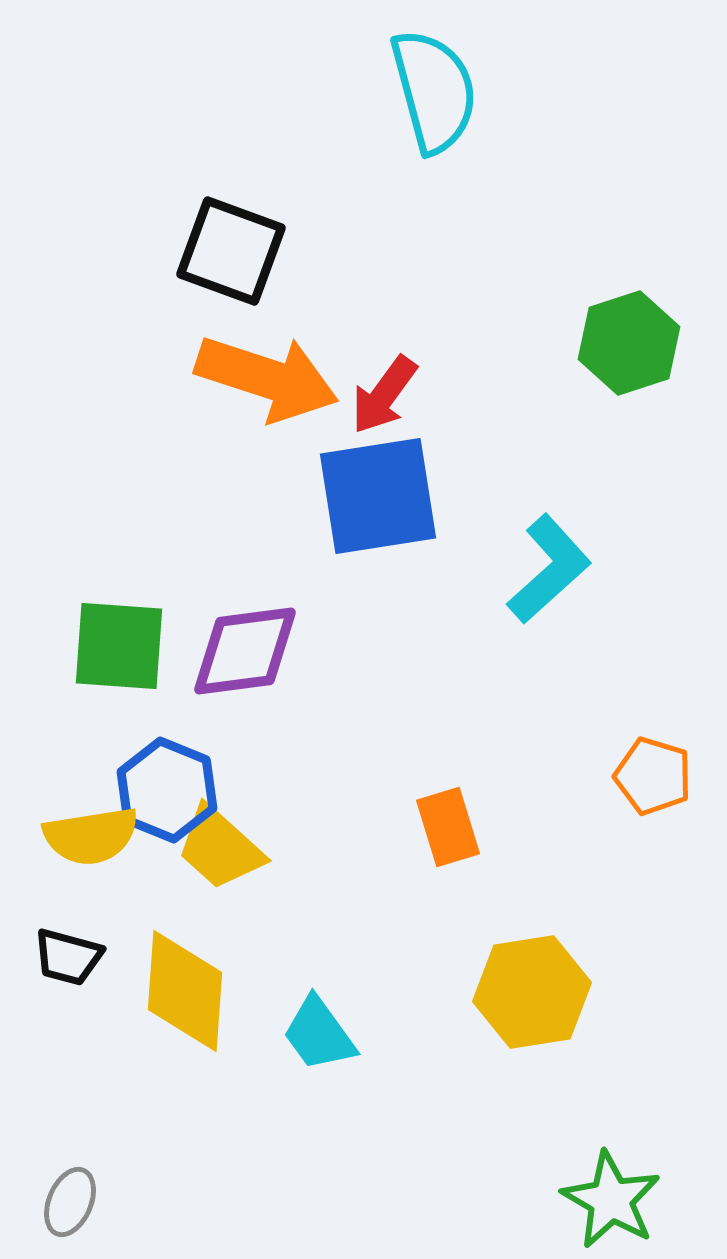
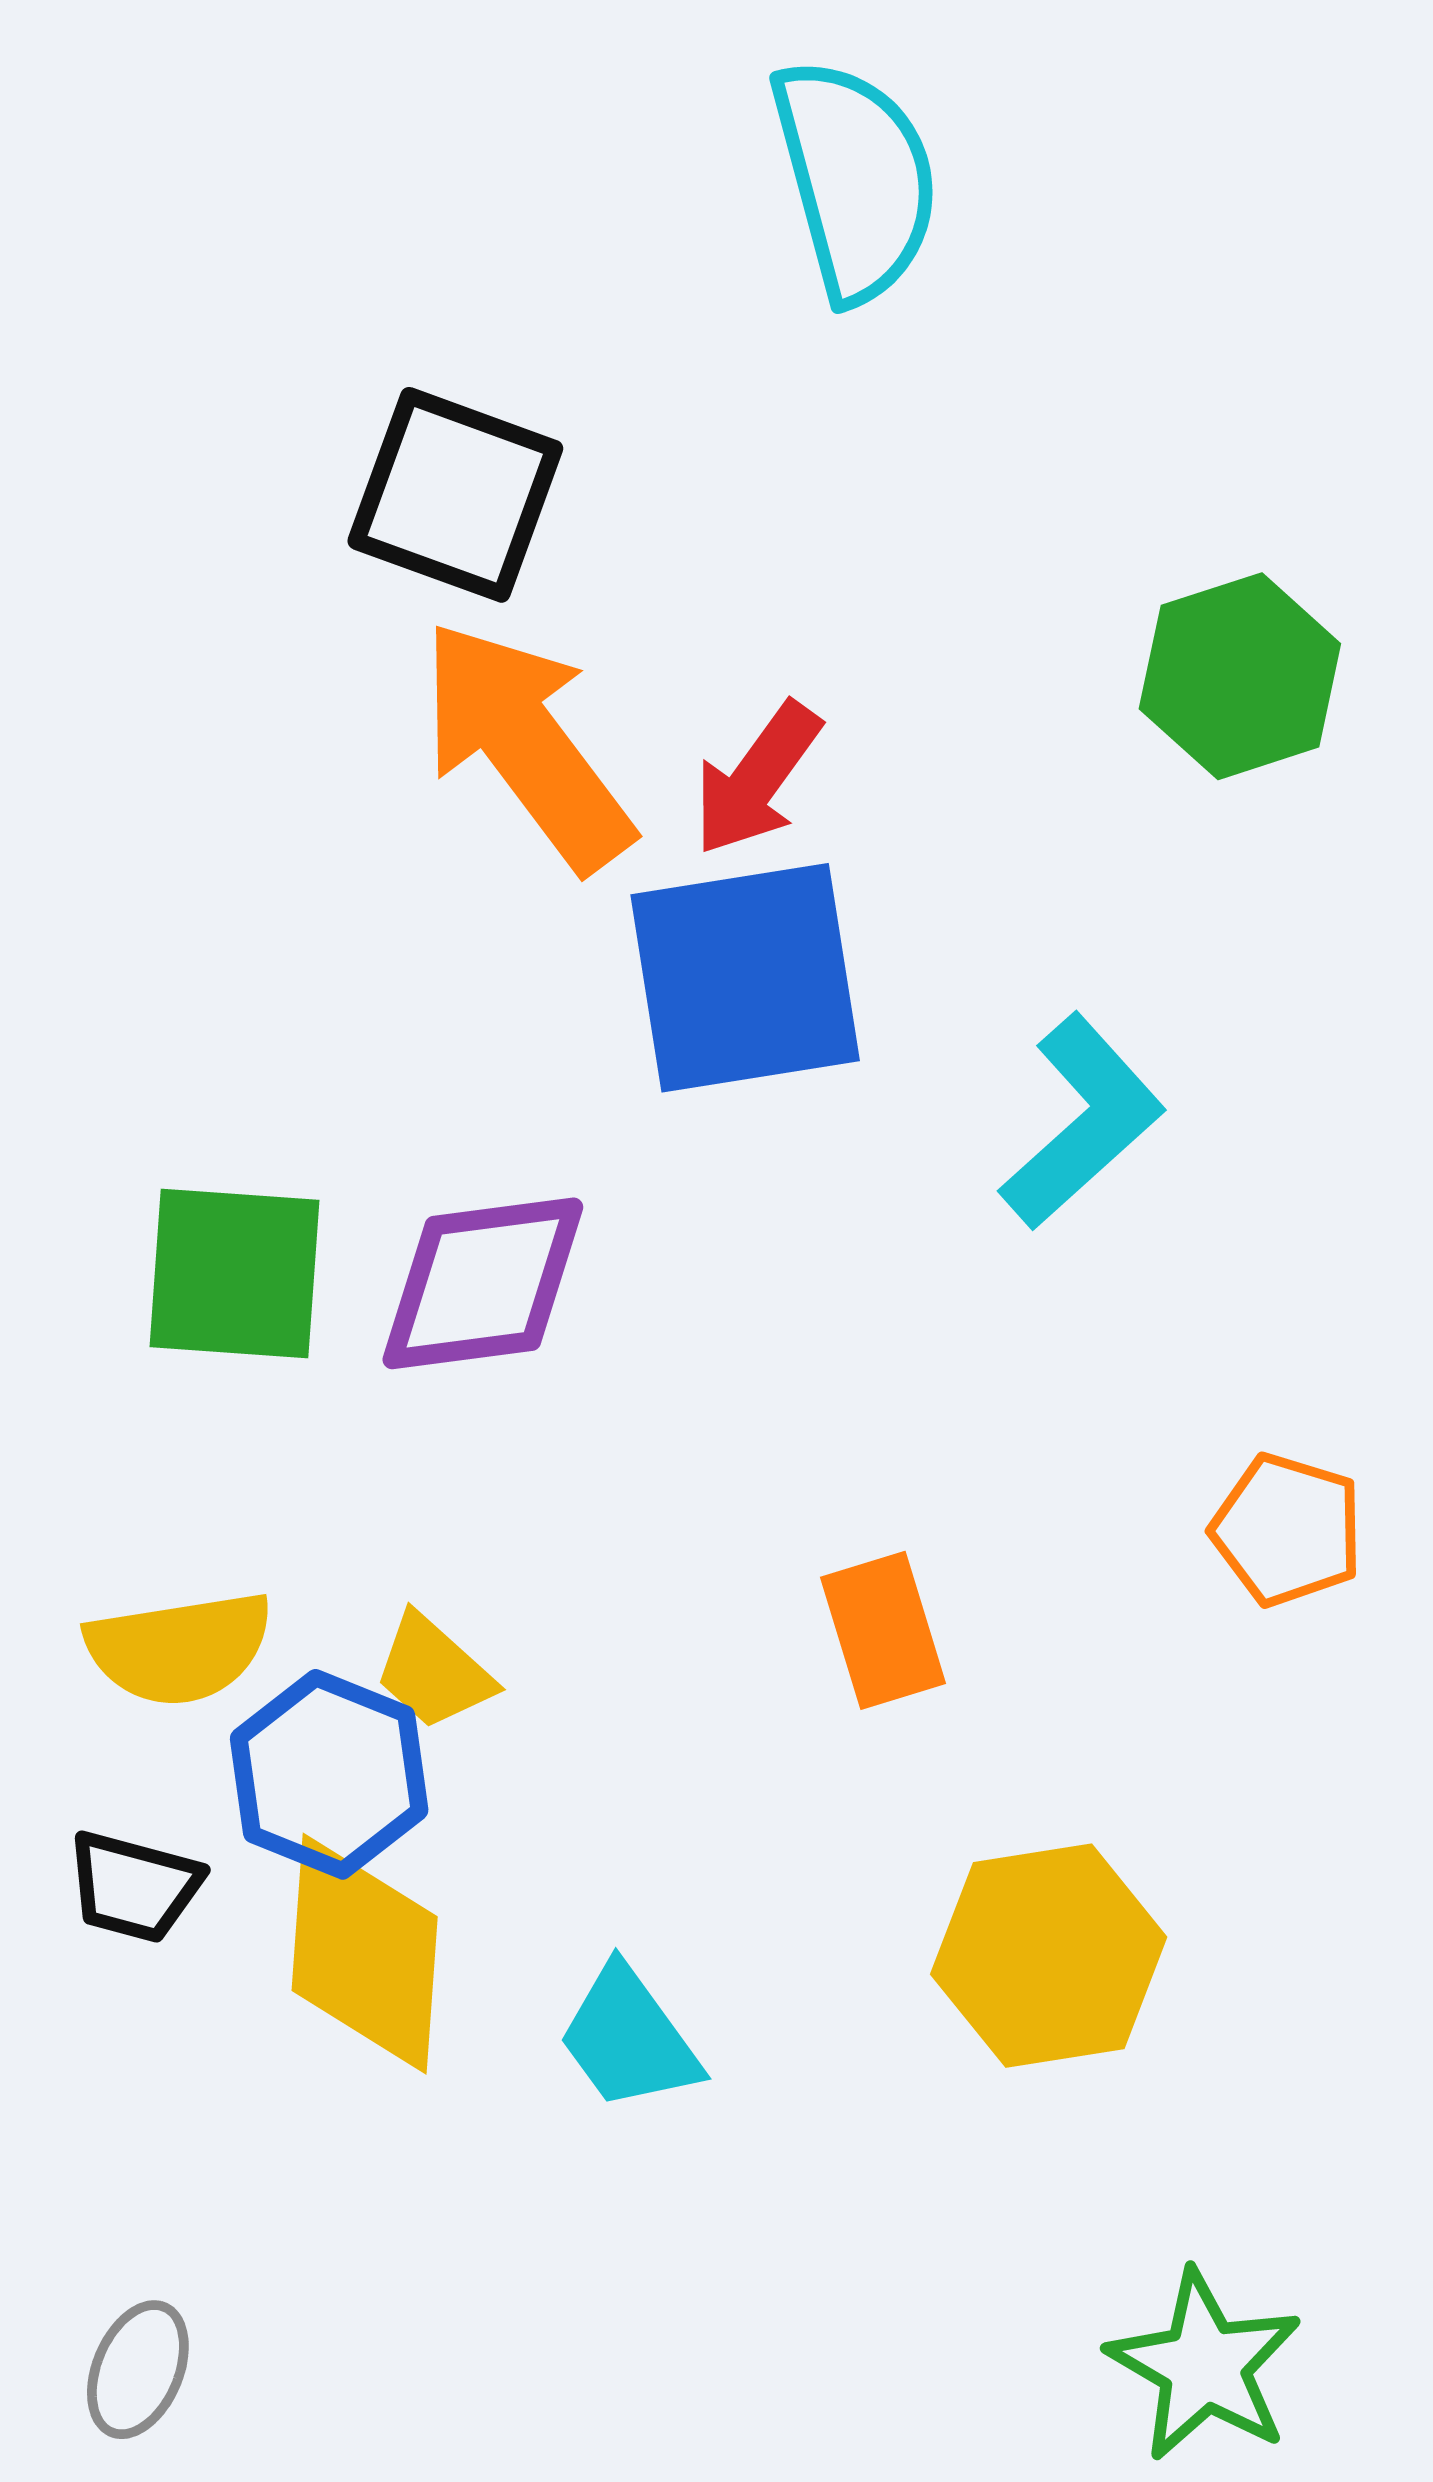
orange arrow: (267, 378) -> (526, 745), turned -145
blue hexagon: (167, 790) -> (329, 1774), moved
yellow trapezoid: (220, 848) -> (434, 1672), size x0.7

